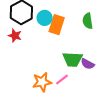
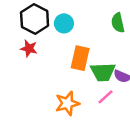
orange rectangle: (57, 25) -> (80, 58), moved
pink line: (62, 80) -> (106, 97), moved

